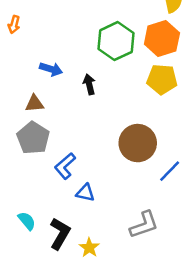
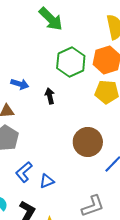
blue L-shape: (65, 166) -> (24, 172), moved
blue triangle: (85, 193) -> (47, 181), turned -35

